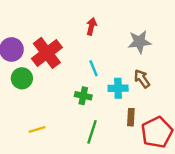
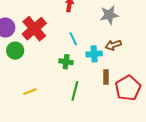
brown arrow: (142, 79) -> (113, 45), turned -70

